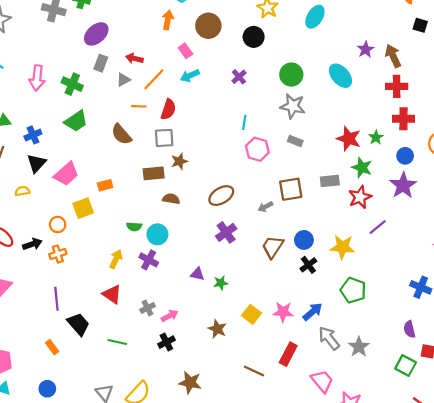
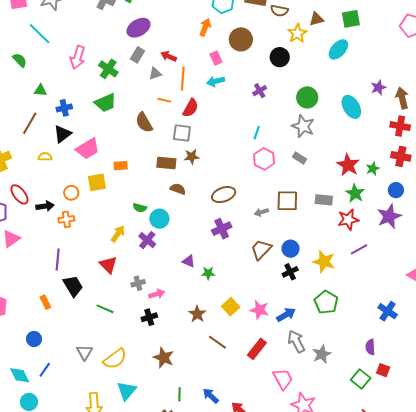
orange line: (154, 79) -> (183, 79), turned -50
brown line: (254, 371) -> (217, 342), moved

